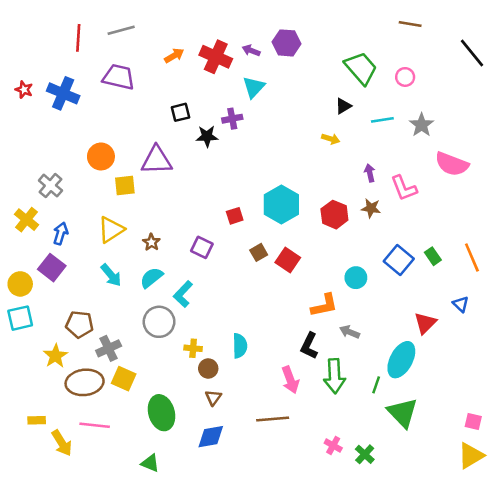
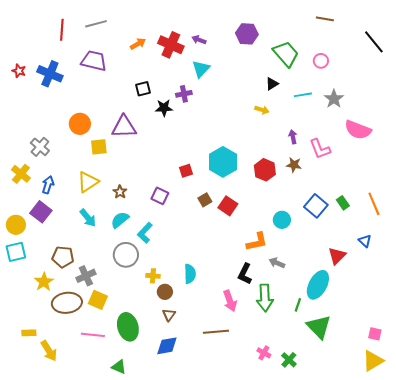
purple hexagon: (286, 43) -> (247, 34), moved
pink line: (95, 425) -> (93, 335), moved

